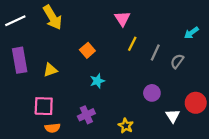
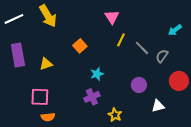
gray line: (155, 52) -> (142, 48), turned -70
cyan star: (97, 81) -> (97, 74), moved
red circle: (196, 103) -> (179, 81), moved
purple cross: (86, 115) -> (92, 97), moved
white triangle: (173, 116) -> (158, 106), turned 48

